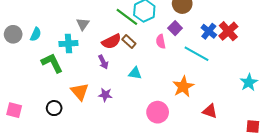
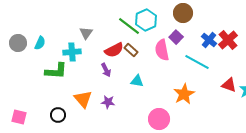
pink semicircle: (161, 41) -> (162, 50), size x1.5
green L-shape: (52, 63) -> (56, 71), turned 120
red triangle: (210, 111) -> (229, 85), moved

